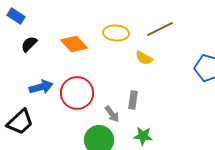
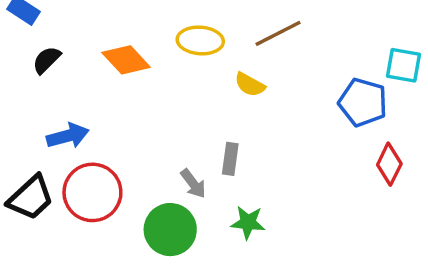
red circle: (77, 93) -> (92, 192), moved

